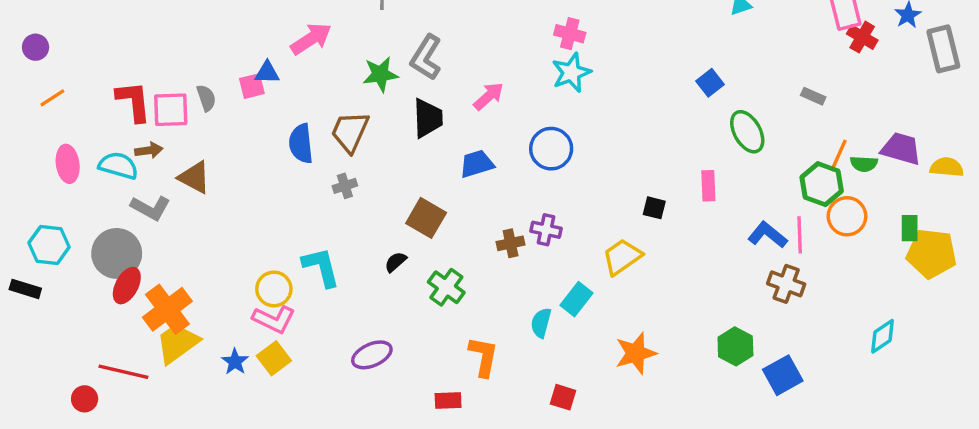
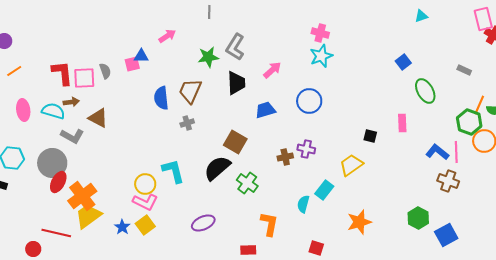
pink arrow: (311, 39) -> (167, 36), size x0.7
black semicircle: (396, 262) -> (217, 168), size x2.0

